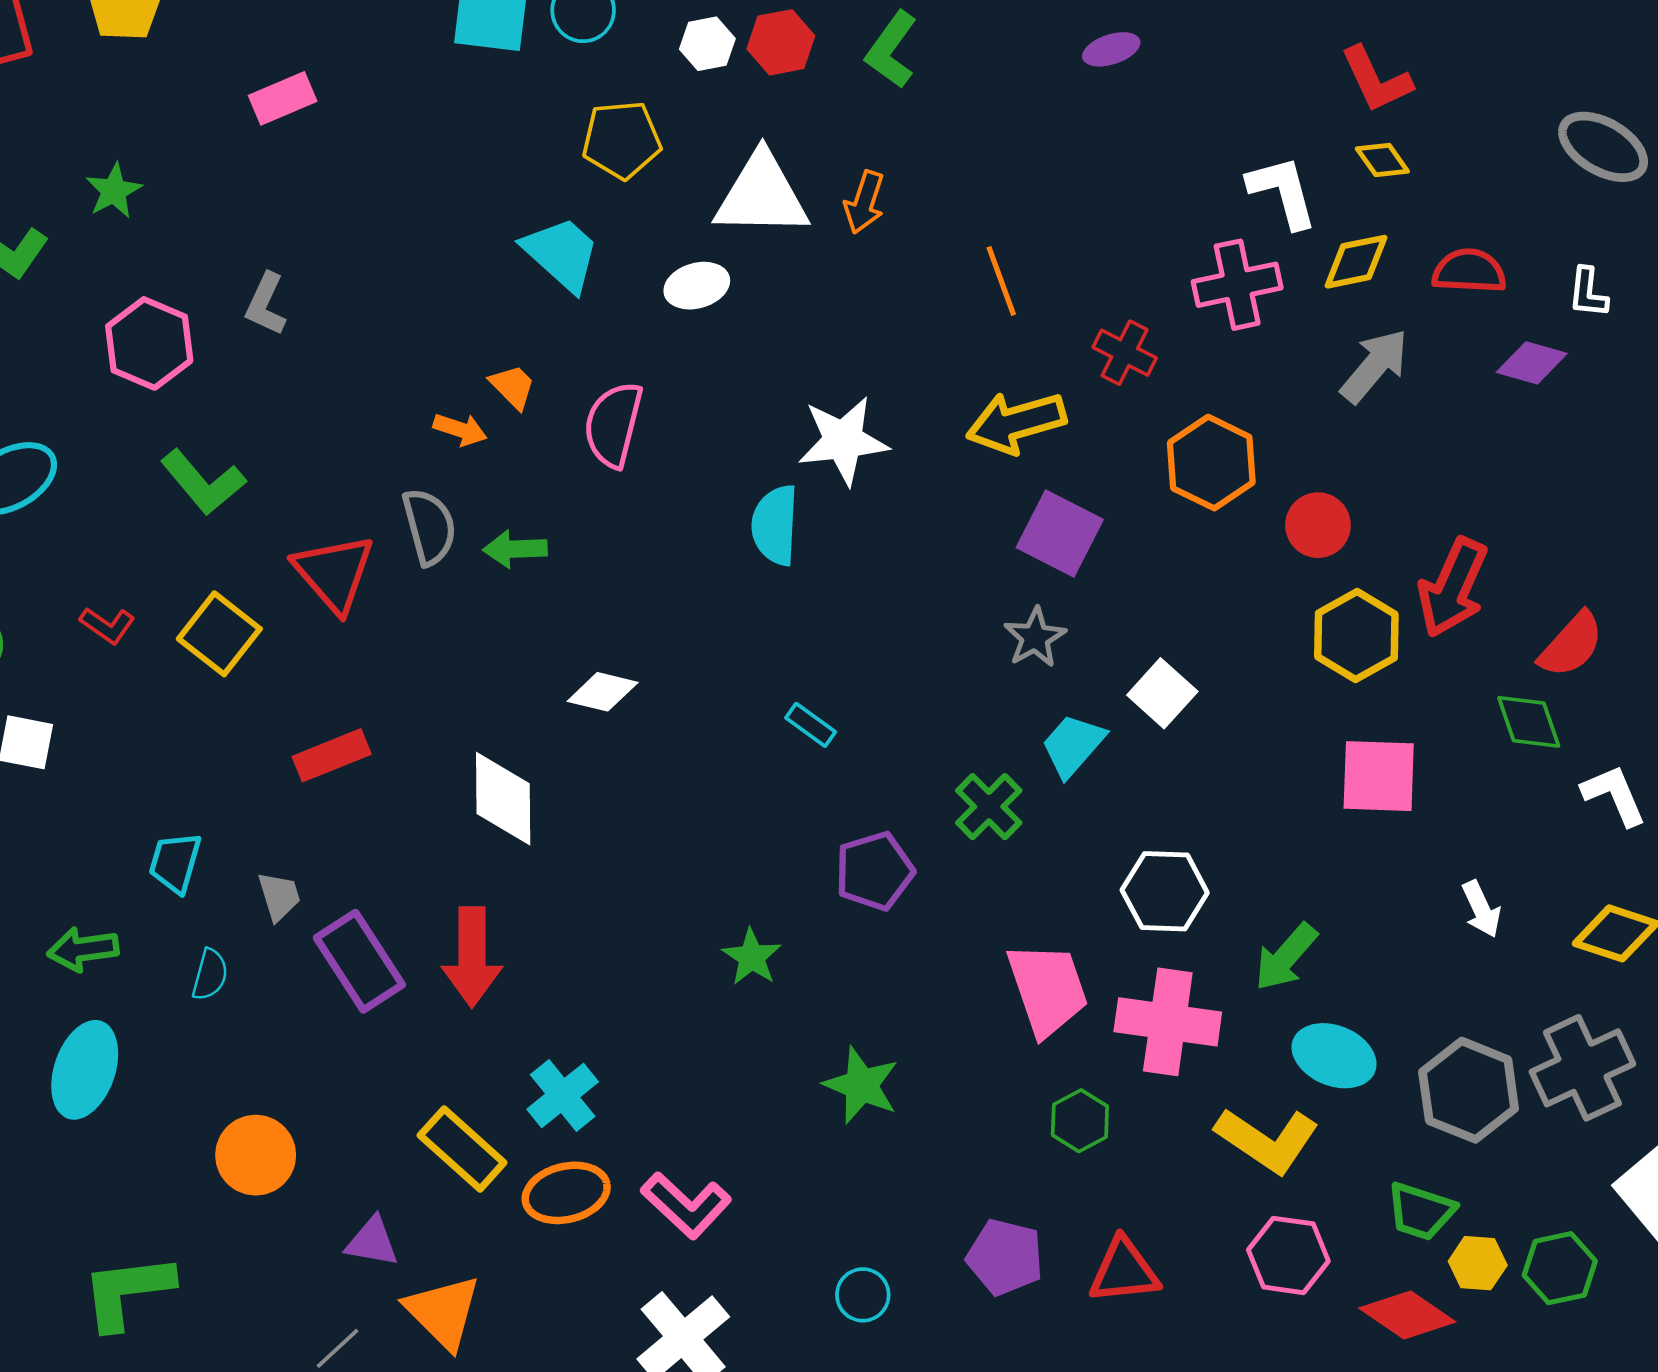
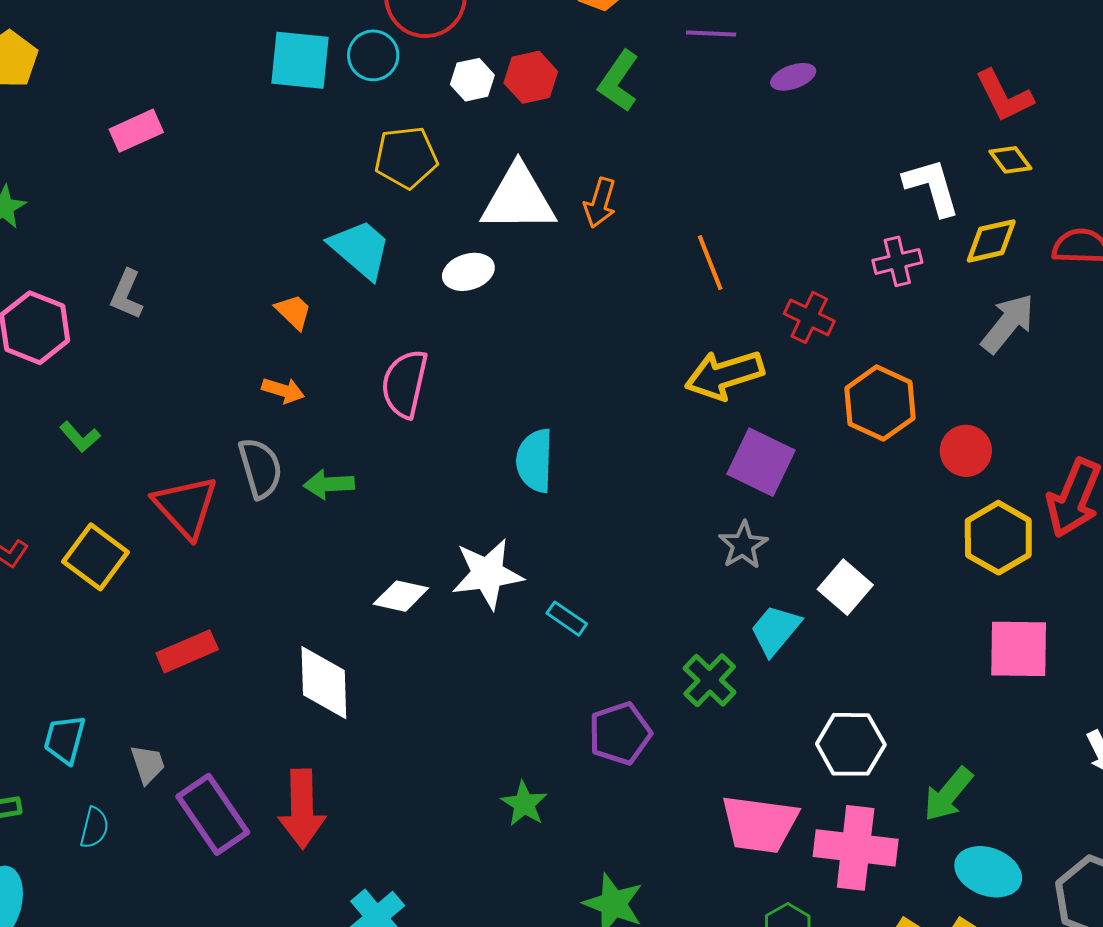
pink cross: (1237, 285) -> (897, 261), size x0.7
orange trapezoid: (513, 387) -> (294, 312), moved
white star: (843, 441) -> (487, 574), moved
green L-shape: (203, 482) -> (80, 437), size x0.6
pink trapezoid: (1047, 989) -> (759, 824), turned 118

